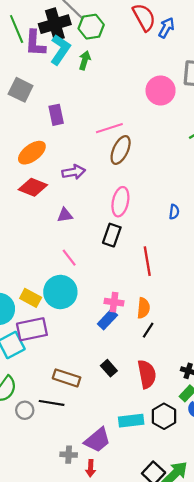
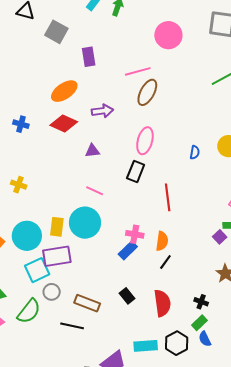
pink circle: (161, 90) -> (168, 35), moved
pink line: (69, 258) -> (95, 191), turned -30
yellow rectangle: (31, 298) -> (57, 227), turned 66
gray circle: (25, 410) -> (52, 292), moved

